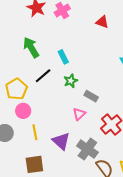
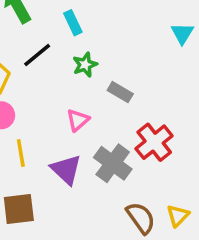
pink triangle: (79, 114) -> (78, 120), moved
gray cross: (87, 149) -> (113, 163), moved

